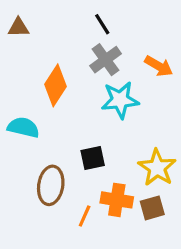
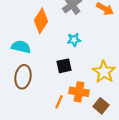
cyan star: (120, 100) -> (74, 40), moved, size x0.6
brown ellipse: (51, 185) -> (23, 77), moved
brown square: (152, 208) -> (101, 106), moved, turned -35

